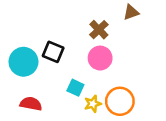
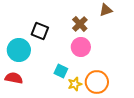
black square: (53, 52) -> (40, 31), moved
red semicircle: (31, 104) -> (14, 78), moved

